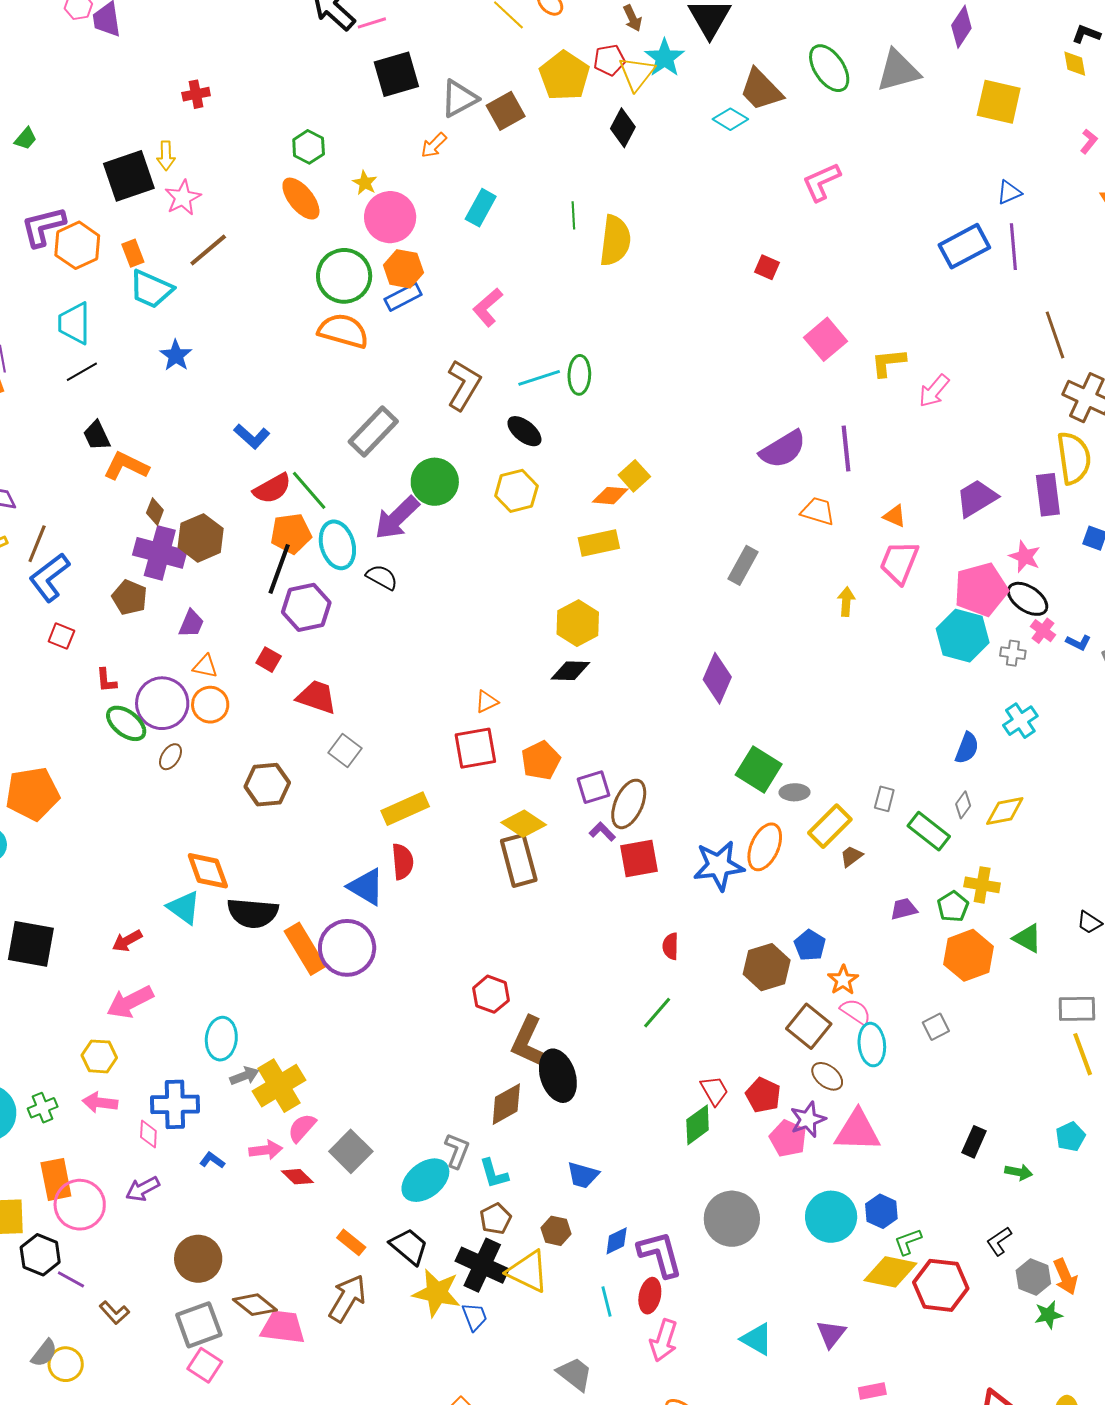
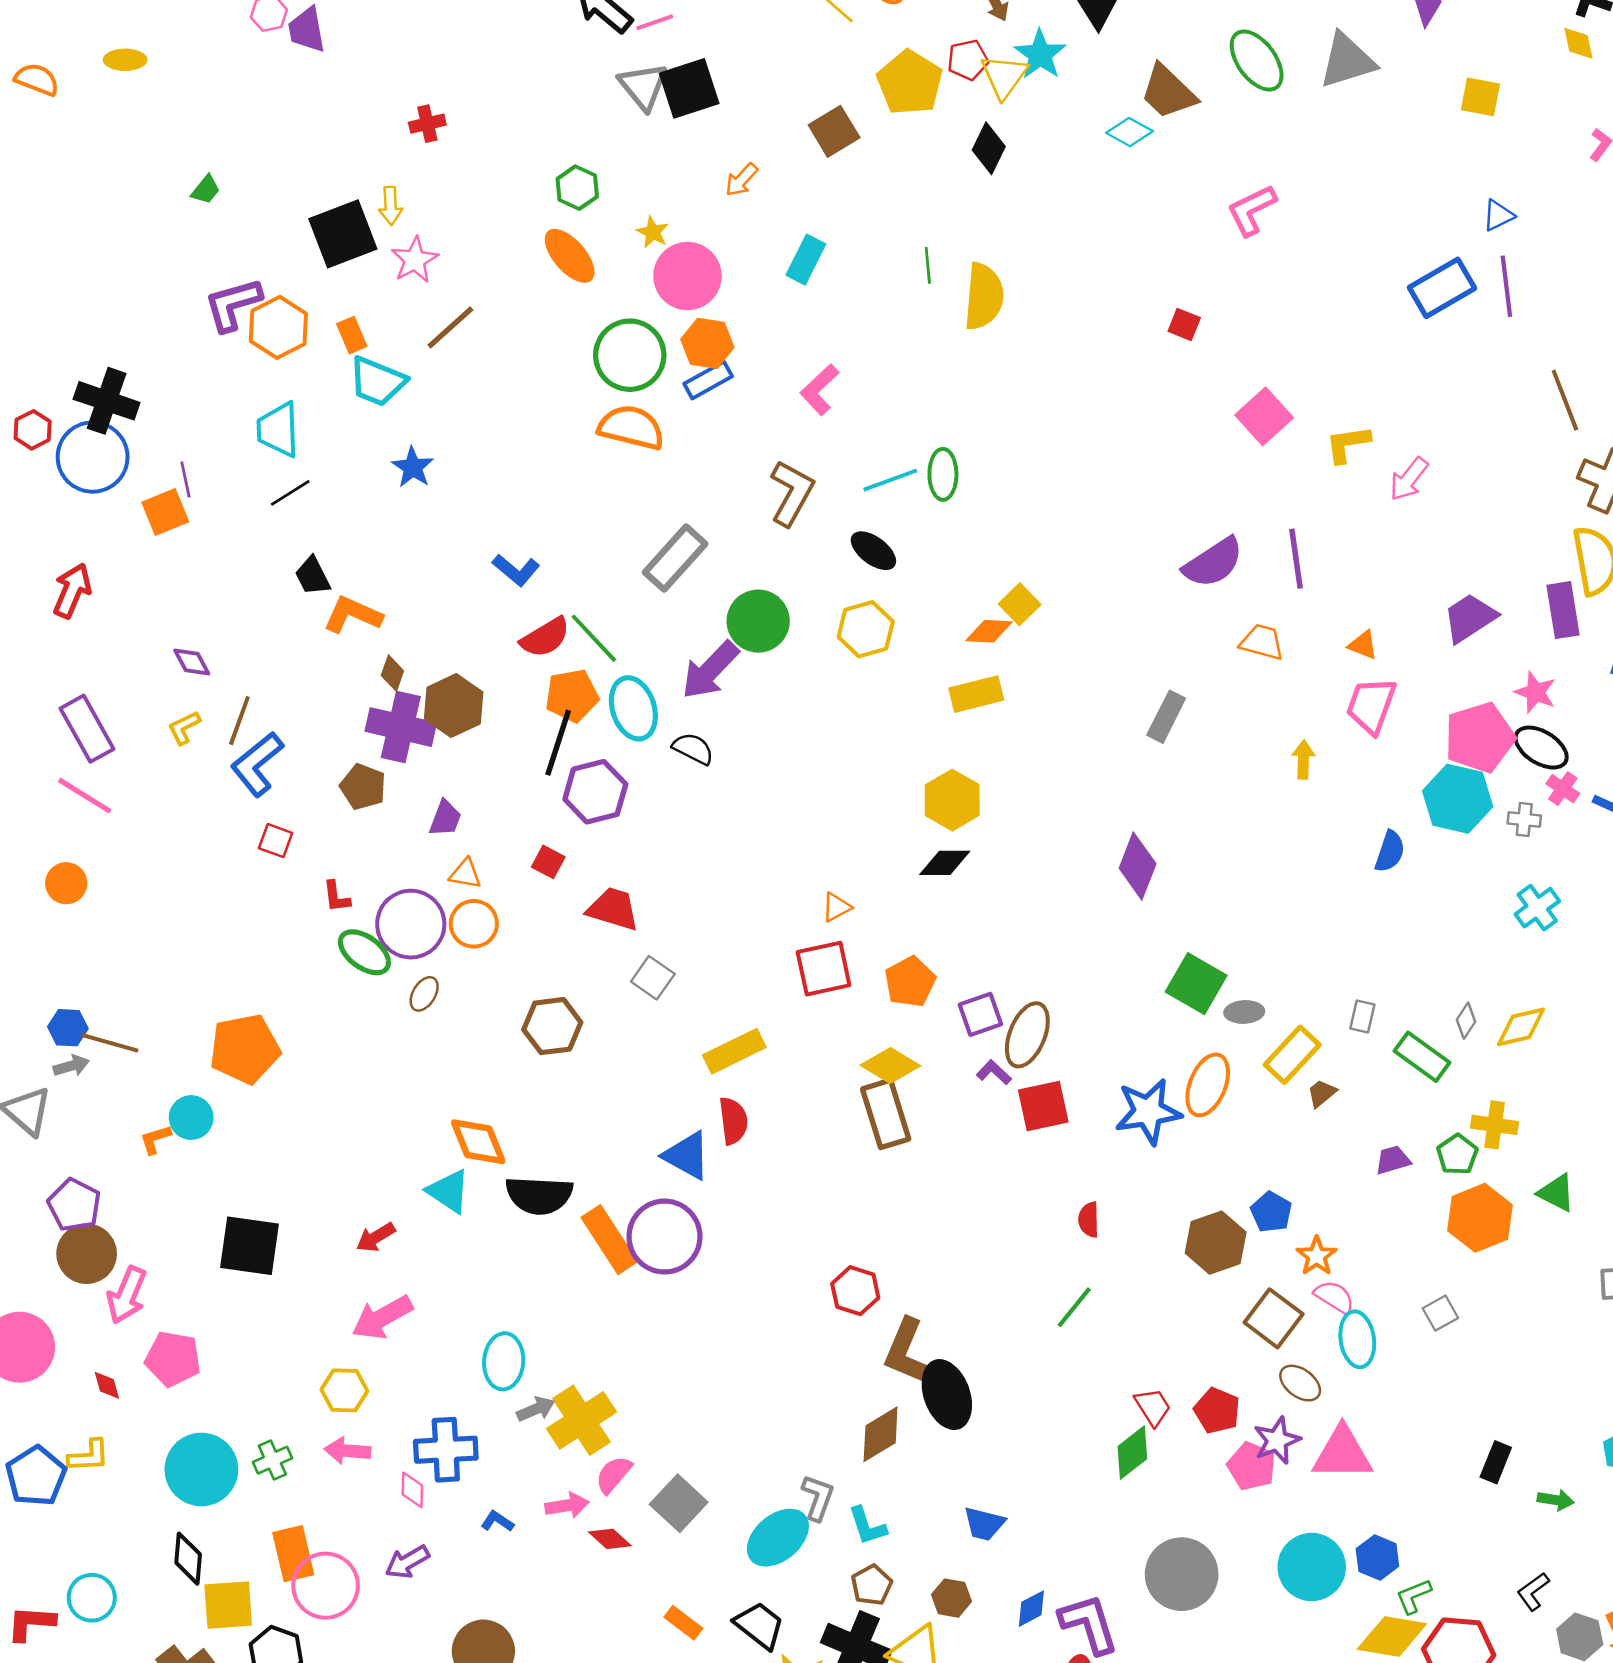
gray triangle: (459, 98) -> (643, 86), moved, turned -39
yellow square: (999, 102) -> (1480, 97), size x0.7
blue semicircle: (967, 748) -> (1390, 852), moved

